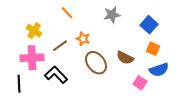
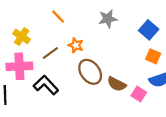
brown semicircle: (125, 58) -> (117, 84), moved

